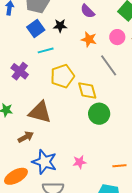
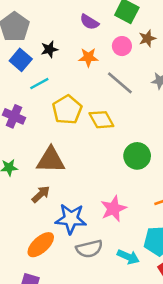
purple semicircle: (88, 11) -> (89, 22), moved
green circle: (99, 114) -> (137, 156), moved
pink star: (80, 162) -> (113, 209), size x1.5

